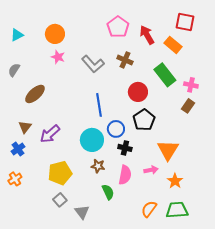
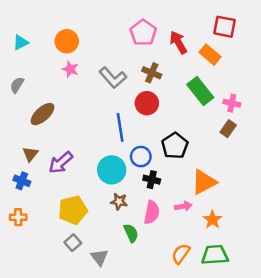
red circle: (138, 92) -> (147, 103), moved
blue cross: (18, 149) -> (22, 181), turned -32
orange triangle: (168, 150) -> (204, 182), turned 30
orange cross: (15, 179) -> (18, 217), turned 32

